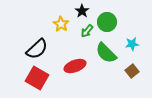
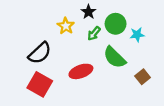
cyan star: (132, 44) -> (137, 35), moved

